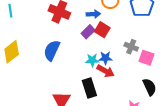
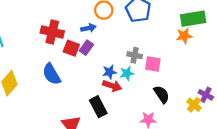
red square: (102, 30) -> (71, 48), moved
blue semicircle: (52, 50) -> (51, 74), turned -45
cyan star: (92, 60) -> (127, 73), moved

